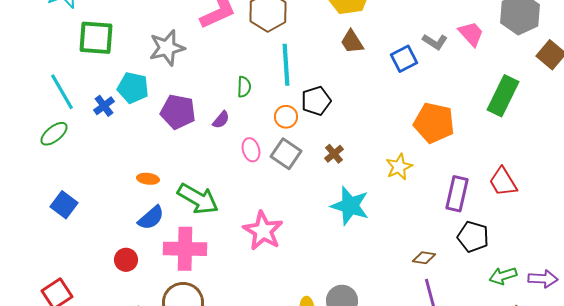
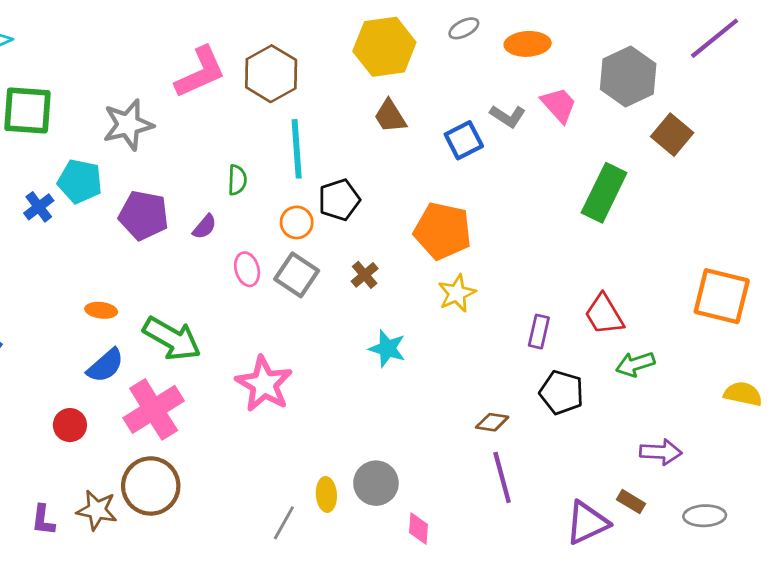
orange pentagon: (434, 123) -> (443, 231), moved
purple rectangle: (457, 194) -> (539, 332), size x0.7
cyan star: (350, 206) -> (387, 349), size x0.7
pink cross: (185, 249) -> (154, 409), turned -33
green arrow: (503, 276) -> (635, 364), moved

